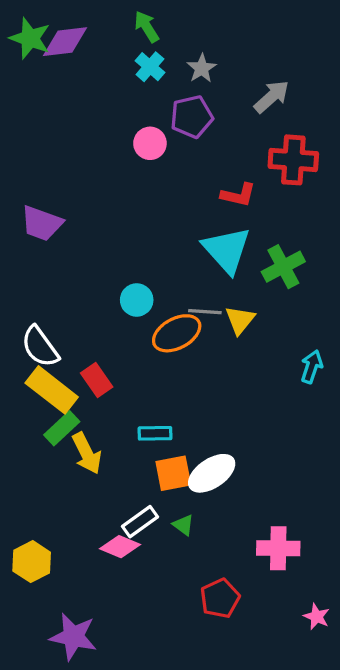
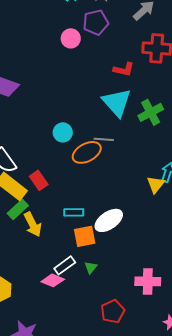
yellow triangle: (240, 320) -> (156, 184), moved
white ellipse: (212, 473) -> (109, 220), moved
green triangle: (183, 525) -> (91, 267), turned 32

